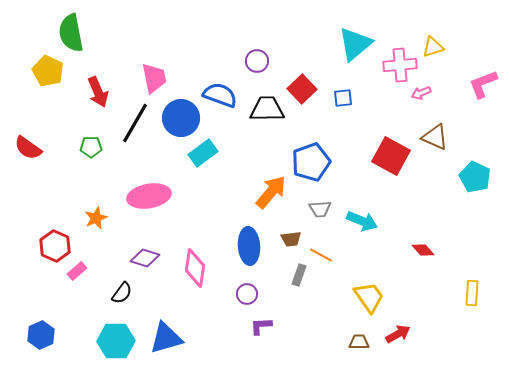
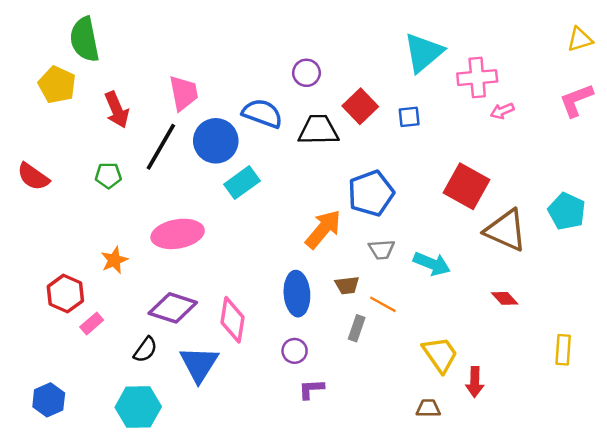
yellow triangle: (433, 47) -> (580, 39), moved
brown triangle: (435, 137) -> (506, 230), moved, size x1.4
purple diamond: (145, 258) -> (173, 308), size x1.4
red arrow: (398, 334) -> (475, 382), moved, turned 120
blue triangle: (166, 338) -> (199, 364), moved, turned -42

